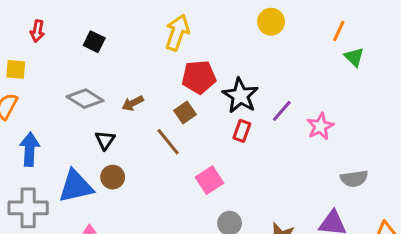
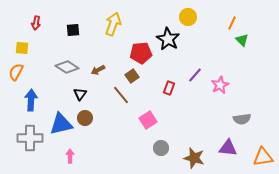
yellow arrow: (177, 32) -> (113, 24), moved
black square: (94, 42) -> (73, 30), turned -32
black star: (240, 96) -> (168, 39), moved

